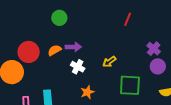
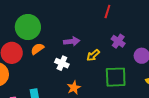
green circle: (59, 18) -> (28, 27), moved, size x1.6
purple arrow: (73, 47) -> (72, 41), moved
purple cross: (154, 49) -> (118, 41), moved

